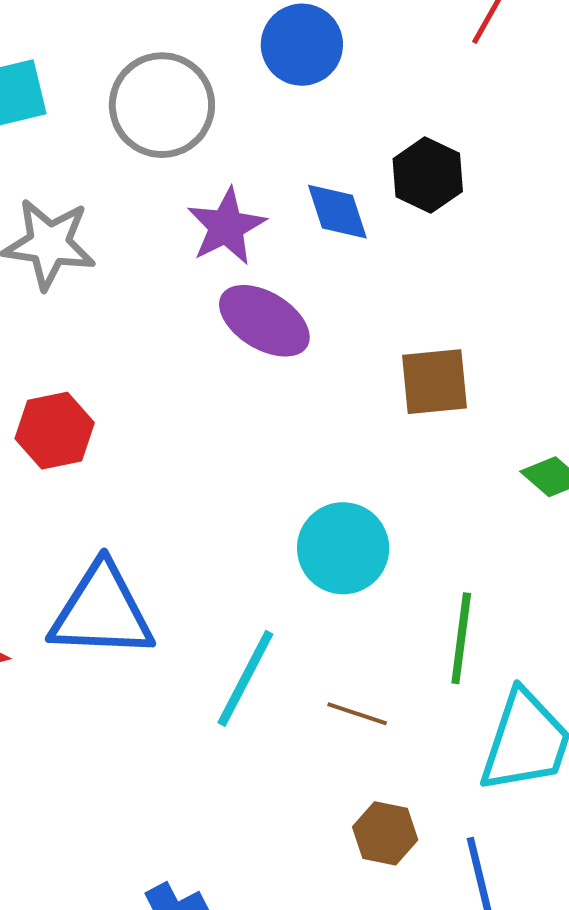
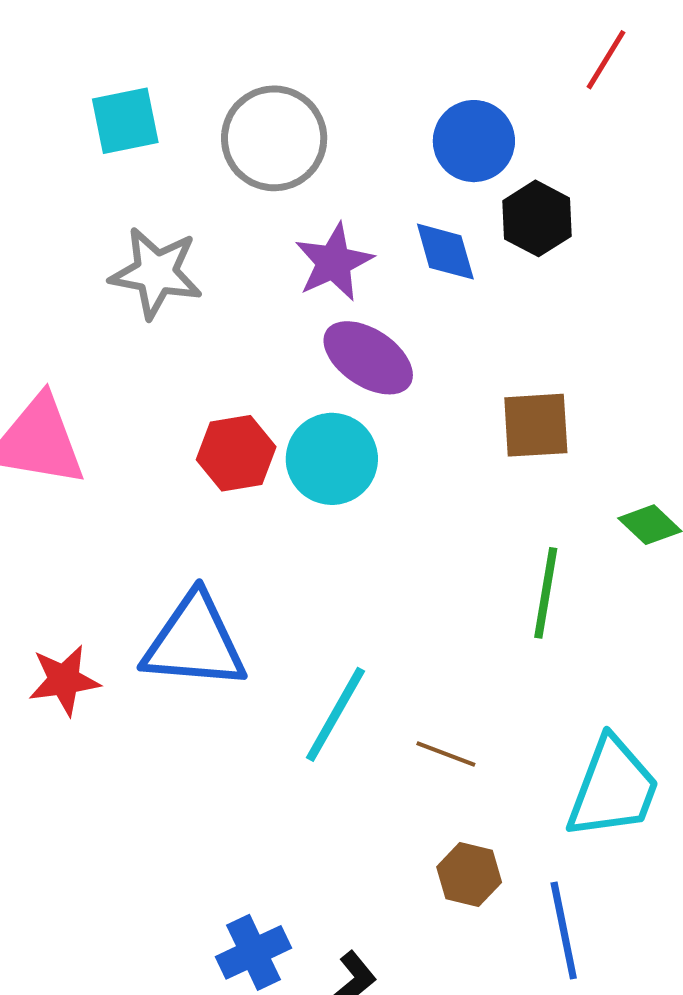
blue circle: (302, 45) -> (474, 141), moved
red hexagon: (55, 431) -> (236, 453), moved
cyan circle: (343, 548) -> (332, 459), moved
green line: (461, 638) -> (546, 593), moved

